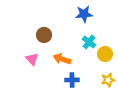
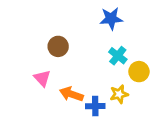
orange arrow: (62, 59) -> (71, 94), moved
yellow star: (108, 80) -> (119, 94), moved

